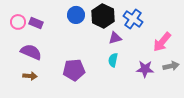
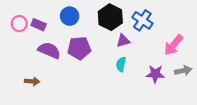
blue circle: (76, 15) -> (70, 16), moved
purple semicircle: (31, 52) -> (49, 50), moved
purple pentagon: (74, 70) -> (79, 48), moved

